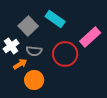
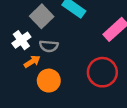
red circle: (65, 54) -> (102, 72), moved

